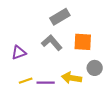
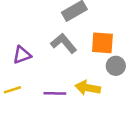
gray circle: (95, 68) -> (116, 66), moved
yellow line: (26, 81) -> (12, 90), moved

